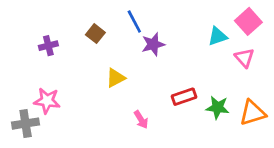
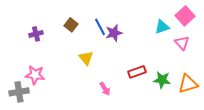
blue line: (134, 21) -> (100, 27), moved
yellow triangle: (115, 78) -> (86, 58), turned -42

